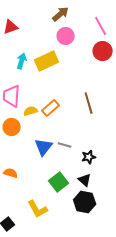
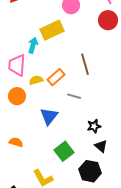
cyan arrow: (22, 61) -> (33, 45), moved
brown line: (89, 103) -> (85, 64), moved
gray line: (65, 145) -> (74, 96), moved
black triangle: (85, 180) -> (101, 146), moved

